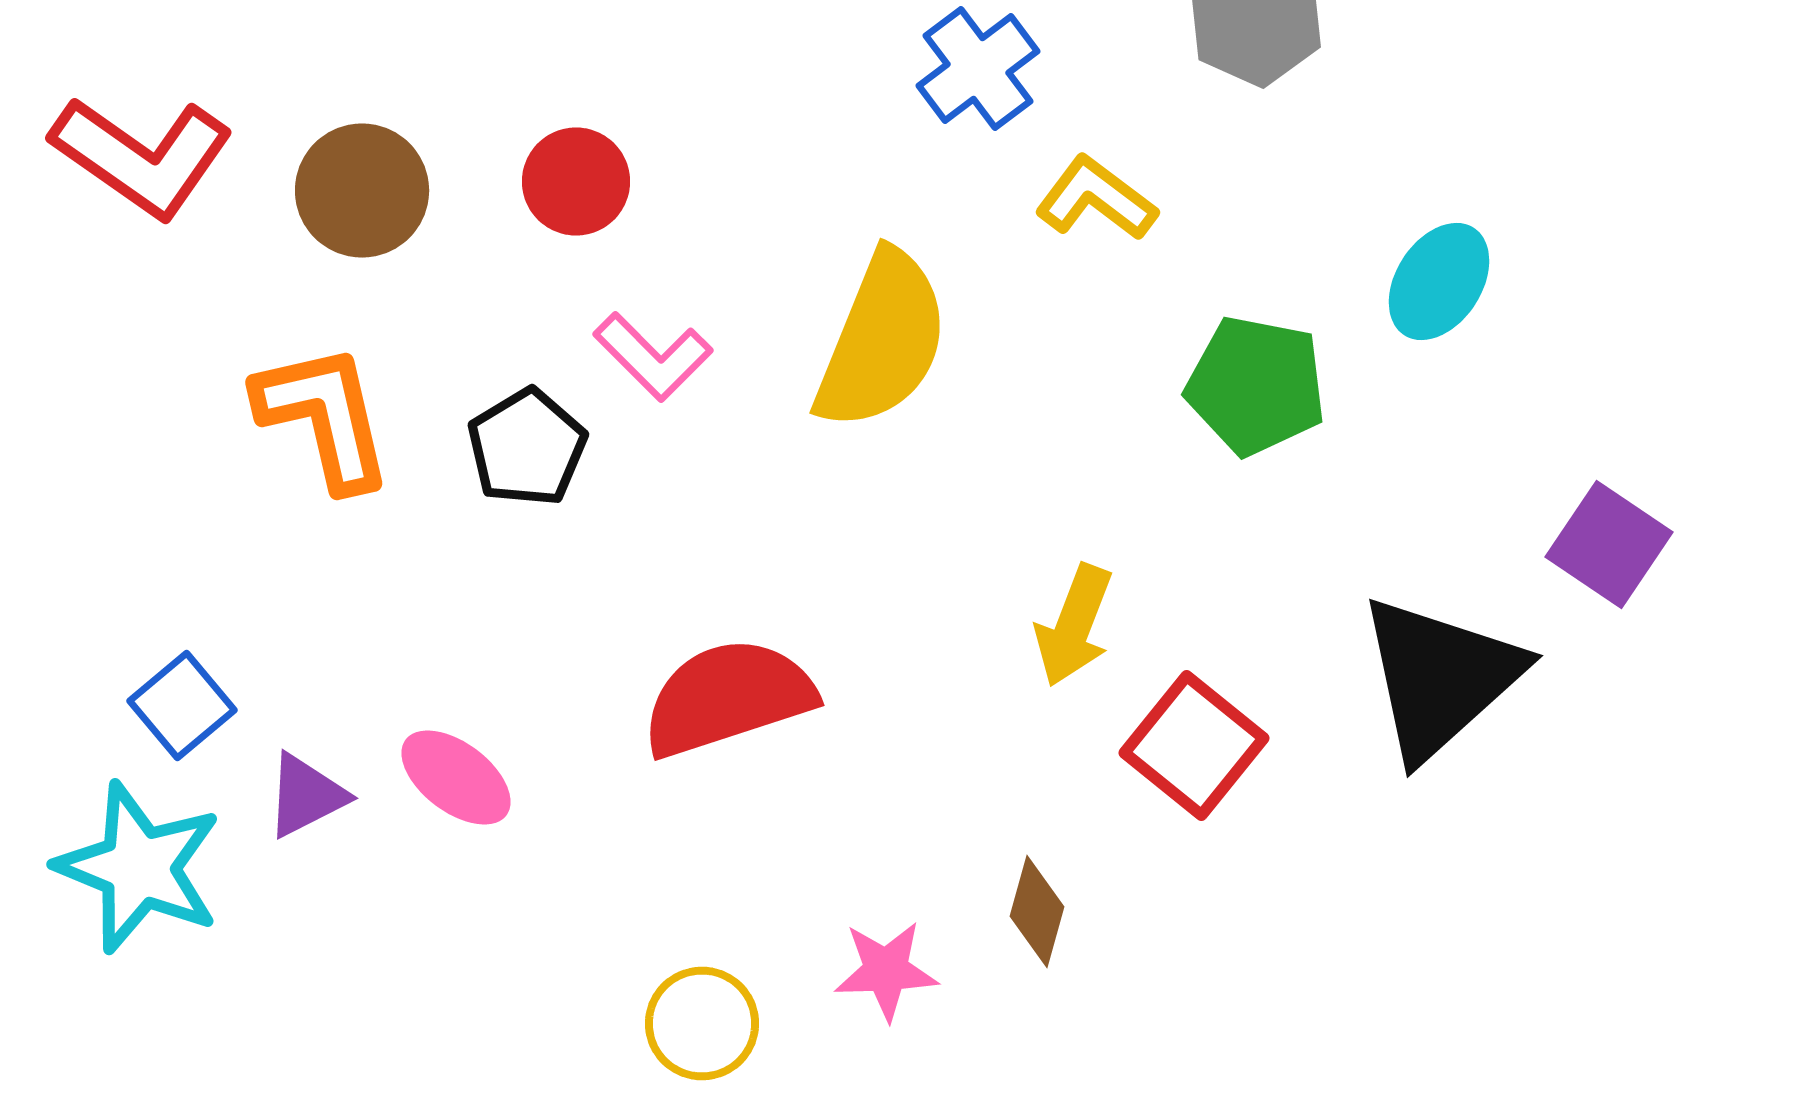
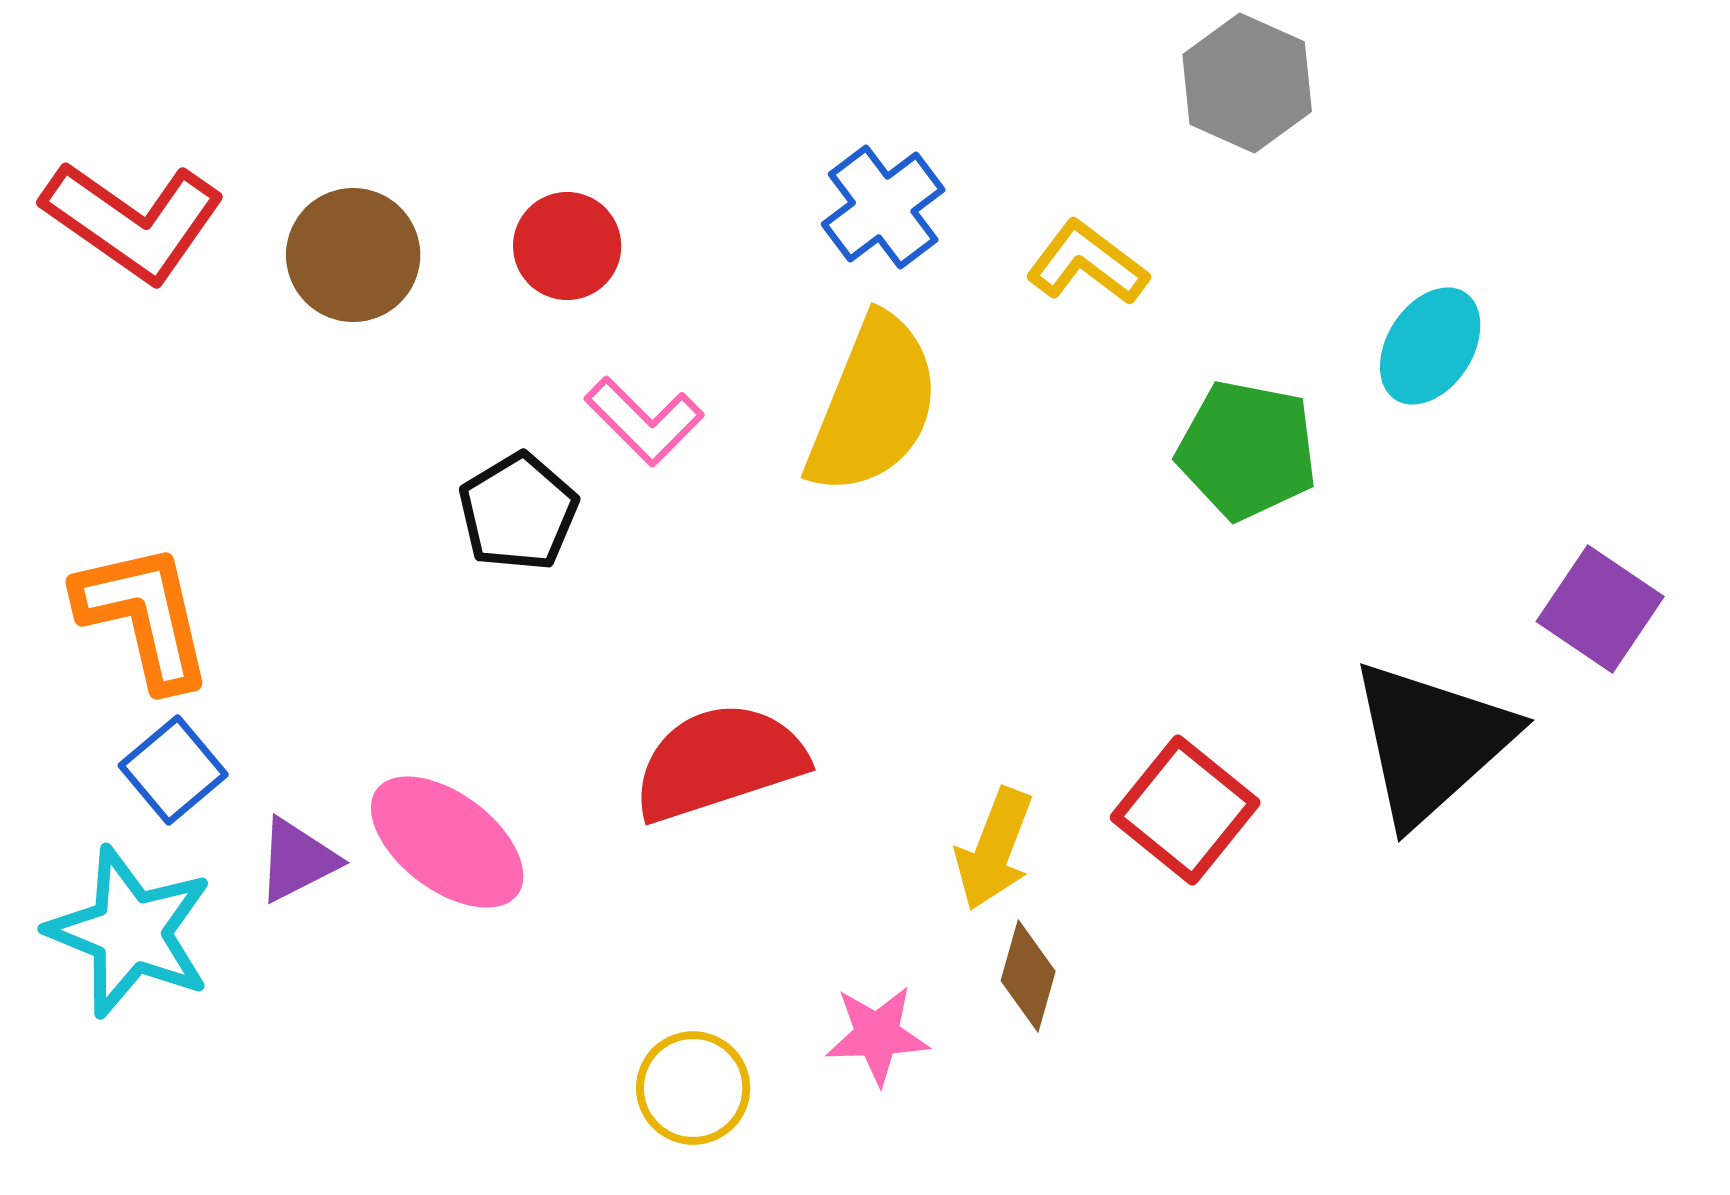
blue cross: (978, 68) -> (883, 207), moved
orange L-shape: (324, 416) -> (144, 616), moved
yellow arrow: (1074, 626) -> (994, 849), moved
pink ellipse: (456, 778) -> (447, 842), size x1.4

